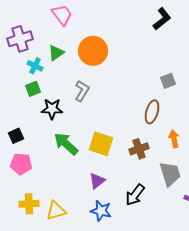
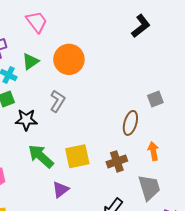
gray square: (168, 81) -> (155, 99), moved
yellow square: (101, 144) -> (77, 156), turned -30
purple triangle: (97, 181) -> (61, 190), moved

